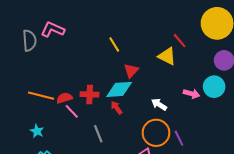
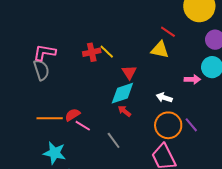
gray semicircle: (29, 41) -> (41, 70), moved
red cross: (90, 94) -> (92, 52), moved
cyan star: (37, 131) -> (55, 153), size x1.6

